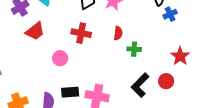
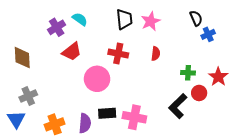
green cross: (134, 49) -> (188, 73), moved
pink circle: (60, 58) -> (97, 79), size x1.6
red circle: (166, 81) -> (199, 93), moved

